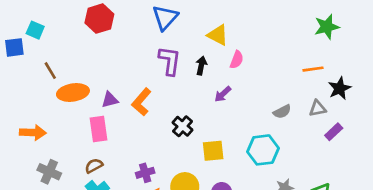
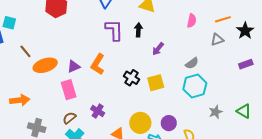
pink semicircle: (237, 60) -> (192, 21), moved
gray triangle: (318, 108) -> (217, 40), moved
gray semicircle: (282, 112) -> (192, 63), moved
purple rectangle: (334, 132) -> (246, 64), turned 32
yellow square: (213, 151) -> (156, 83), moved
purple cross: (145, 173) -> (98, 111), moved, turned -32

